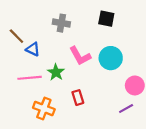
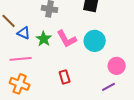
green star: (56, 72) -> (44, 39), moved
orange cross: (44, 108) -> (20, 84), moved

